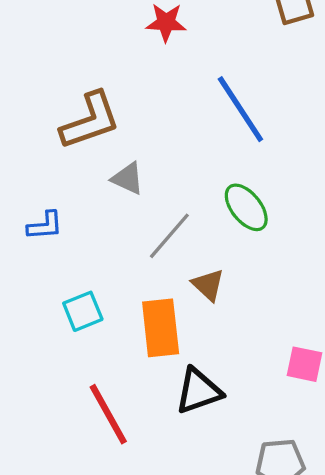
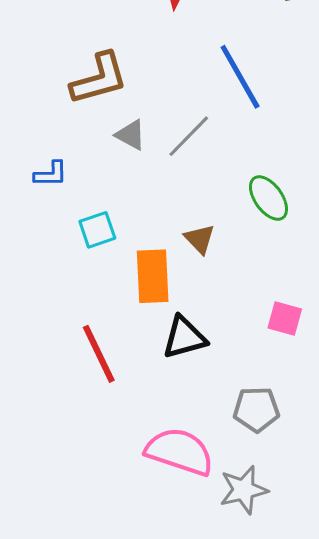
green ellipse: (246, 207) -> (268, 198), moved
gray line: (169, 236) -> (189, 136), moved
cyan square: (83, 311) -> (97, 230), moved

